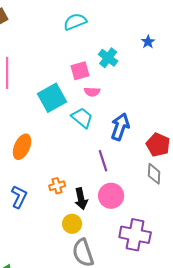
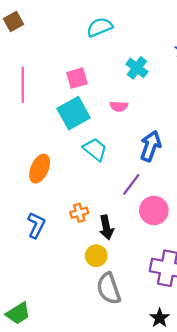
pink square: (80, 71) -> (77, 78), moved
cyan trapezoid: (82, 118) -> (95, 149), moved
purple line: (103, 161) -> (131, 184), turned 55
pink circle: (111, 196) -> (154, 210), moved

